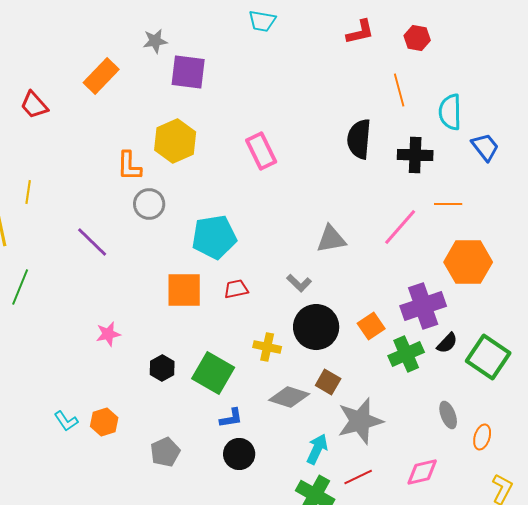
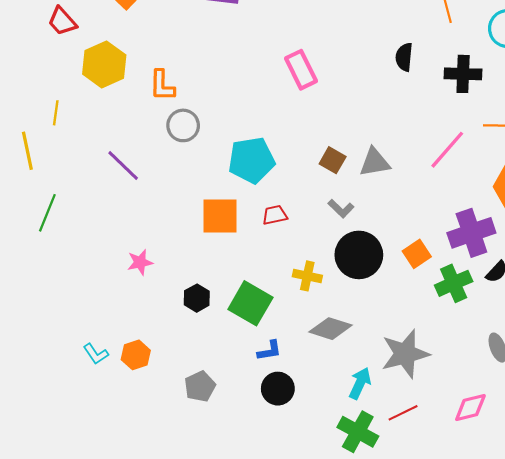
black semicircle: (359, 139) -> (404, 57), size x0.7
yellow hexagon: (175, 141) -> (104, 64), moved
brown square: (328, 382) -> (333, 160), moved

